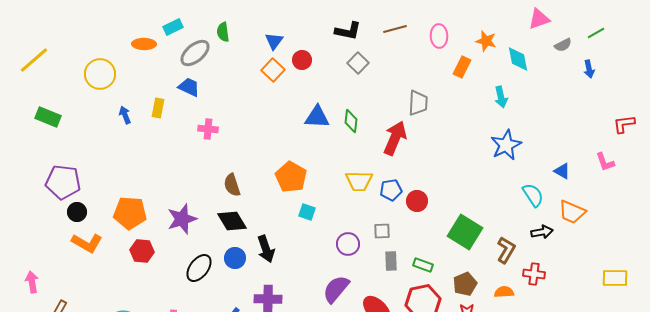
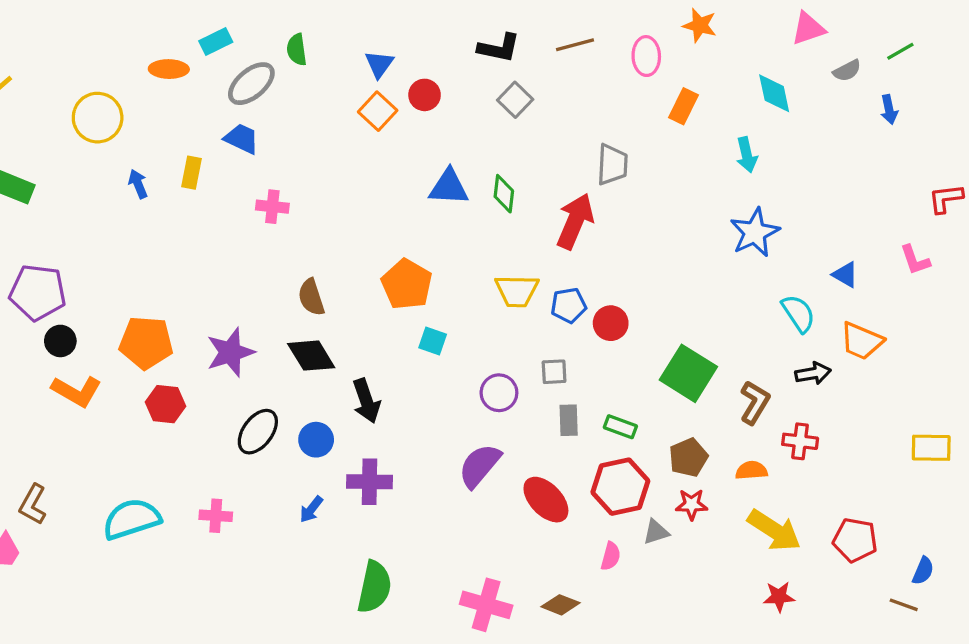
orange star: (486, 41) -> (700, 25), moved
blue circle: (235, 258) -> (316, 440), moved

